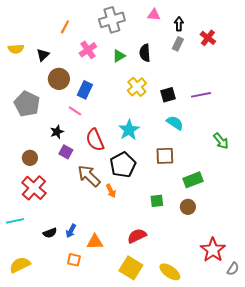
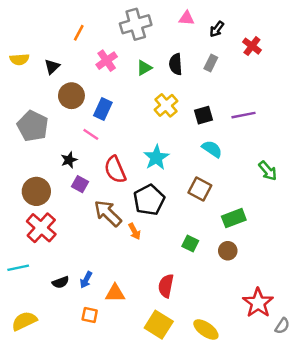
black arrow: (179, 24) -> (217, 29), turned -144
gray rectangle: (178, 44) -> (211, 63), moved
brown square: (165, 156) -> (200, 189), turned 30
brown circle: (30, 158) -> (36, 191), size x1.5
green square: (157, 201) -> (190, 243), turned 32
red semicircle: (137, 236) -> (166, 286), turned -54

